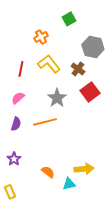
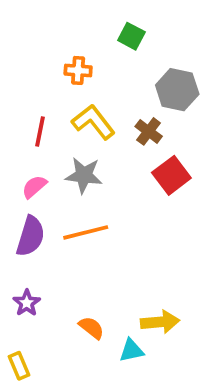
green square: (69, 19) -> (131, 36), turned -32
orange cross: (41, 37) -> (78, 70), turned 32
gray star: (57, 98) -> (84, 175), moved, turned -30
purple semicircle: (16, 124) -> (30, 236), size x1.5

